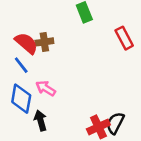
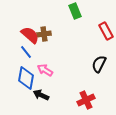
black arrow: (41, 120) -> (41, 95), turned -49
black semicircle: (115, 123) -> (99, 64), moved

